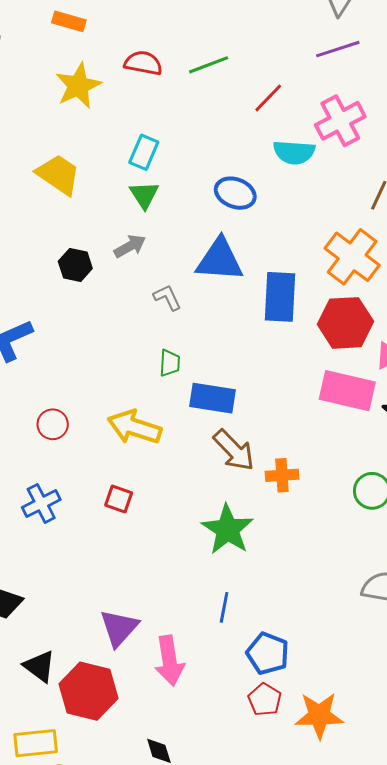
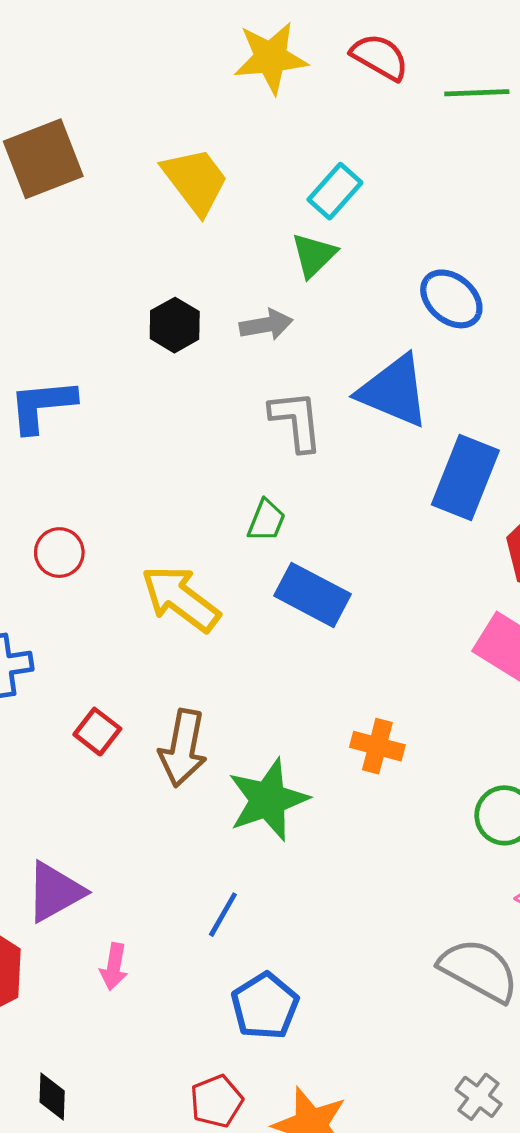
gray L-shape: (167, 297) -> (296, 421), size x1.4
brown arrow: (234, 450) -> (183, 748), moved, turned 36
red square: (119, 499) -> (97, 732), moved
pink arrow: (169, 661) -> (114, 967), size x0.6
red pentagon: (265, 700) -> (216, 1101), moved

